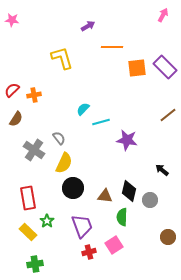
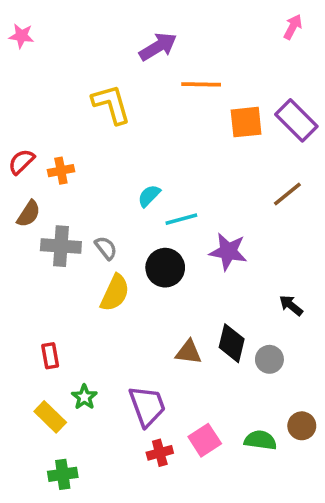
purple arrow: (88, 26) -> (158, 47), size x1.5
brown line: (168, 115) -> (287, 194), moved
gray cross: (34, 150) -> (61, 246), moved, turned -30
black circle: (73, 188) -> (165, 268), moved
red rectangle: (28, 198) -> (50, 356), size x0.6
green semicircle: (122, 217) -> (260, 440), moved, turned 96

